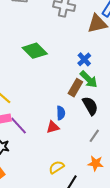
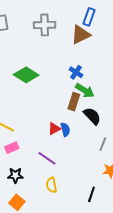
purple line: (19, 126) -> (47, 158), moved
red triangle: (53, 127) -> (54, 129), moved
yellow semicircle: (57, 167) -> (51, 185), moved, turned -56

